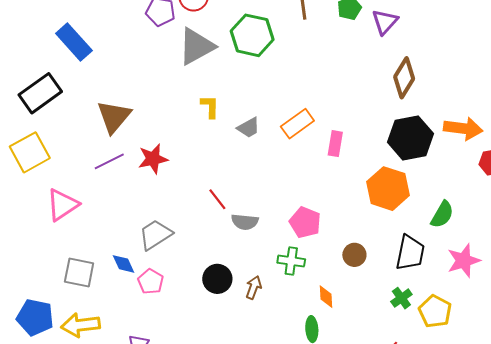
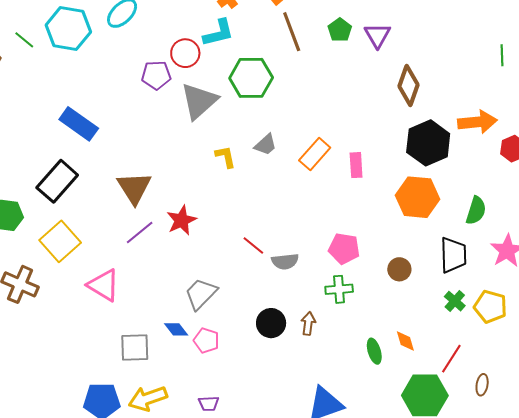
gray trapezoid: (249, 128) -> (266, 145), moved
pink triangle: (62, 205) -> (104, 285), turned -42
orange diamond: (326, 297) -> (405, 341), moved

